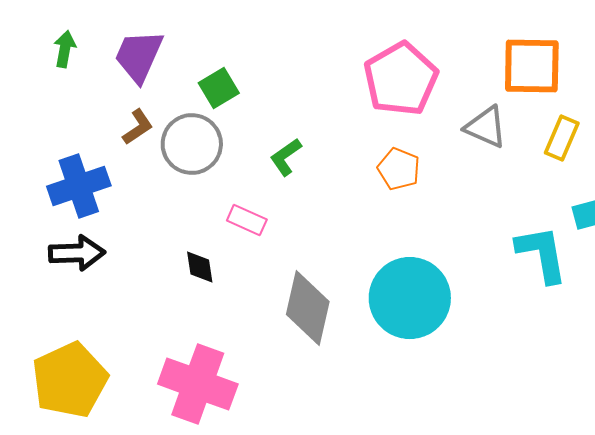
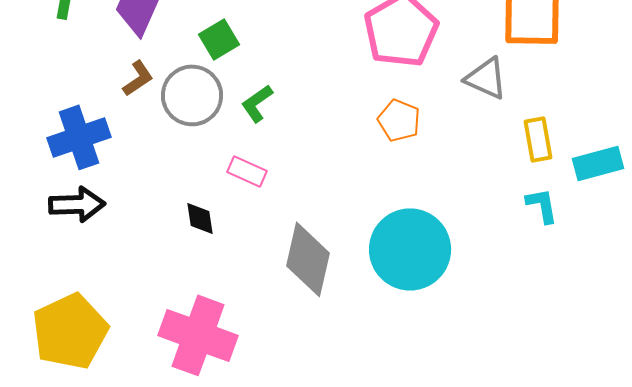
yellow rectangle: (562, 138) -> (538, 139), moved, turned -33
green L-shape: (286, 157) -> (257, 103), moved
cyan L-shape: (542, 254) -> (542, 205), size x0.6

